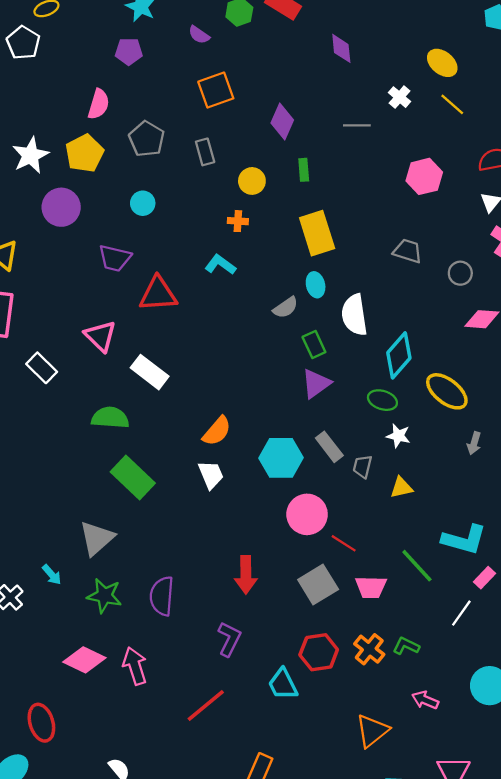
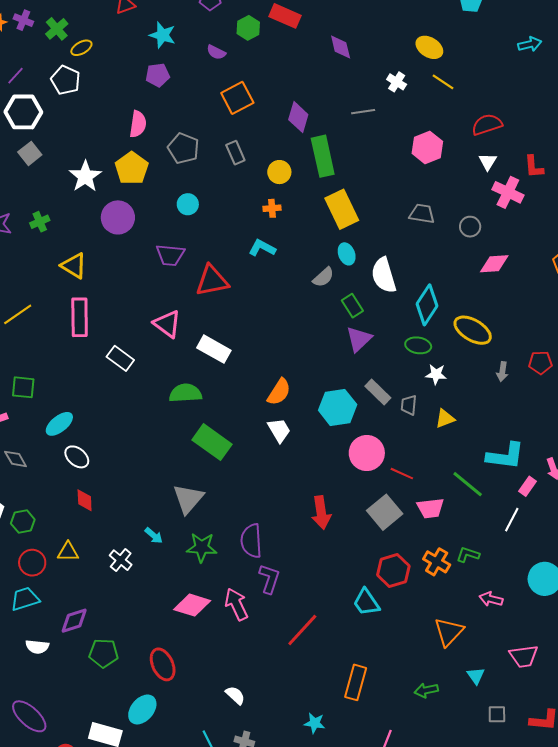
green rectangle: (304, 170) -> (323, 156), size x2.0
purple L-shape: (229, 639) -> (269, 579), moved

